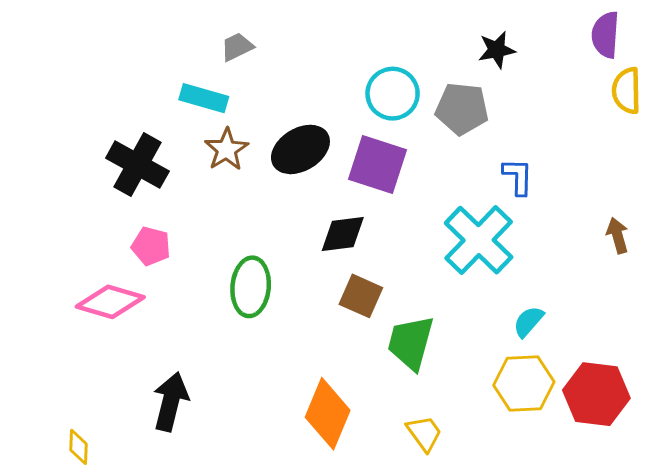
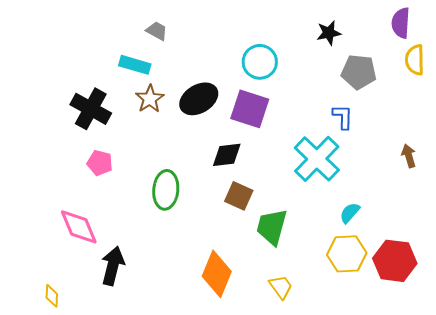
gray trapezoid: (237, 47) -> (157, 31), turned 55
gray pentagon: (462, 109) -> (359, 72), moved
pink diamond: (110, 302) -> (79, 227), moved, turned 51

